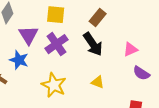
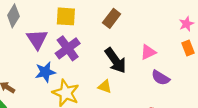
black arrow: (93, 44) -> (115, 60), moved
blue star: (19, 60) -> (45, 72), moved, turned -30
yellow triangle: (98, 82) -> (105, 87), moved

